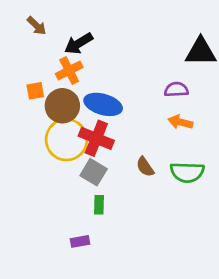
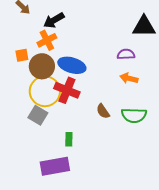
gray square: (94, 172) -> (38, 115), moved
purple rectangle: (80, 241) -> (55, 166), size x2.0

